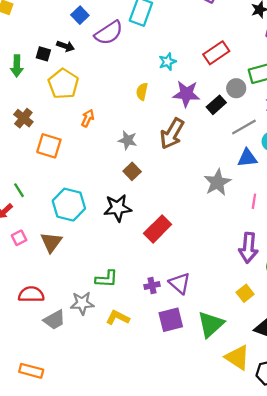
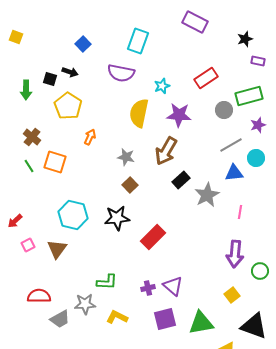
purple semicircle: (109, 33) -> (121, 73), moved, turned 44
yellow semicircle: (142, 92) -> (139, 113), size x1.8
black rectangle: (216, 105) -> (181, 180), moved
green line: (19, 190) -> (29, 166), moved
green triangle: (211, 324) -> (201, 323), turned 32

